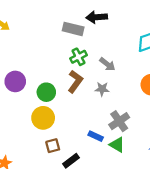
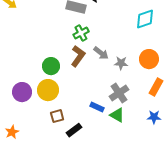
gray arrow: (107, 64) -> (101, 53), moved
purple circle: (15, 81) -> (22, 92), moved
gray star: (102, 89) -> (121, 63), moved

